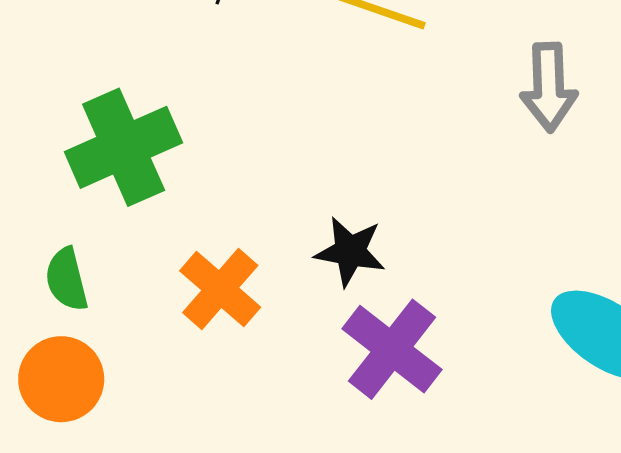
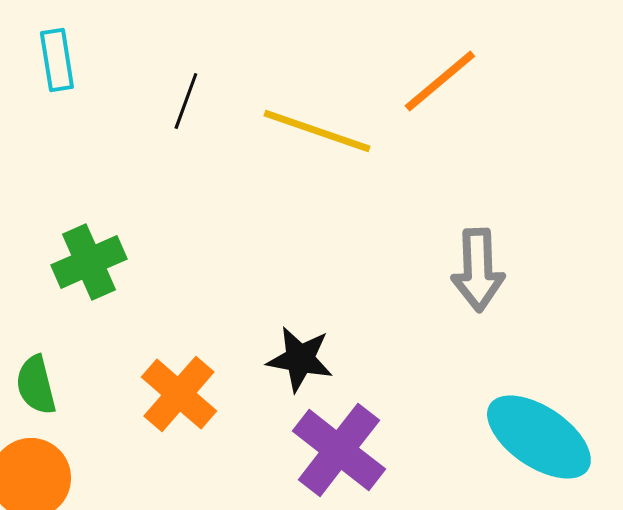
gray arrow: (549, 87) -> (478, 270), moved
green cross: (124, 147) -> (89, 262), size x0.7

